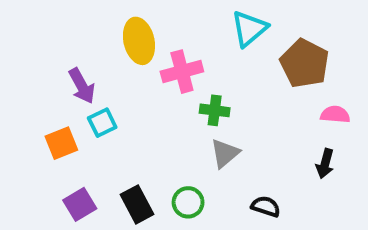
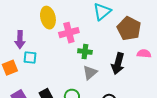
purple arrow: (82, 86) -> (20, 40), turned 30
cyan square: (102, 123) -> (30, 58), turned 32
black arrow: (325, 164) -> (118, 64), moved, size x1.5

